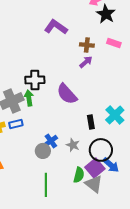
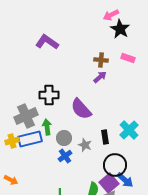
purple L-shape: (56, 27) -> (47, 42), moved
green arrow: (29, 98) -> (47, 127), moved
blue rectangle: (16, 124) -> (30, 139), size x1.6
gray star: (73, 145) -> (85, 145), moved
gray circle: (43, 151) -> (64, 138), moved

